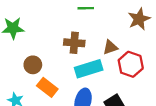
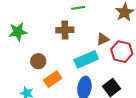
brown cross: (74, 43) -> (65, 30), moved
orange rectangle: (47, 87) -> (53, 79), turned -66

